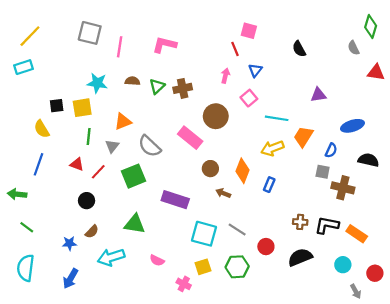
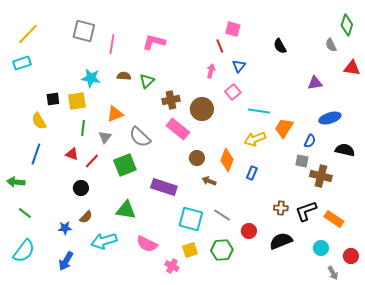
brown cross: (183, 88) -> (171, 100), moved
purple triangle: (318, 95) -> (315, 83), moved
black L-shape: (327, 225) -> (306, 211), turned -30
pink semicircle: (157, 260) -> (147, 244), size x1.5
cyan semicircle: (26, 268) -> (24, 251), turned -150

